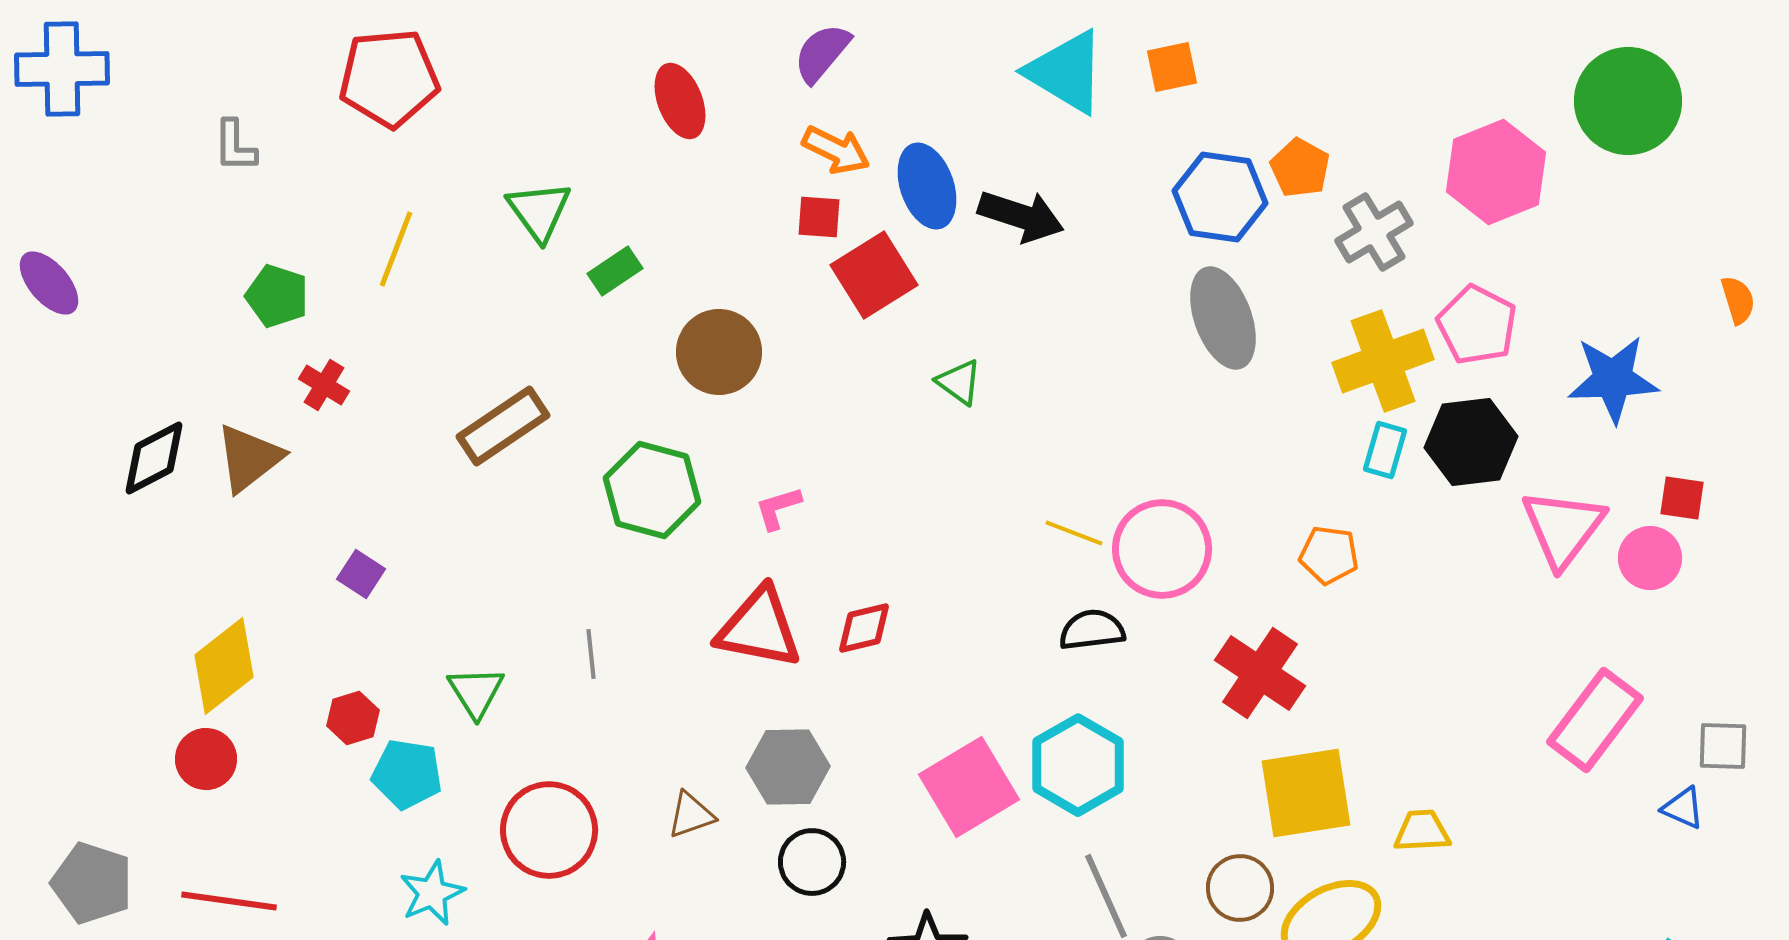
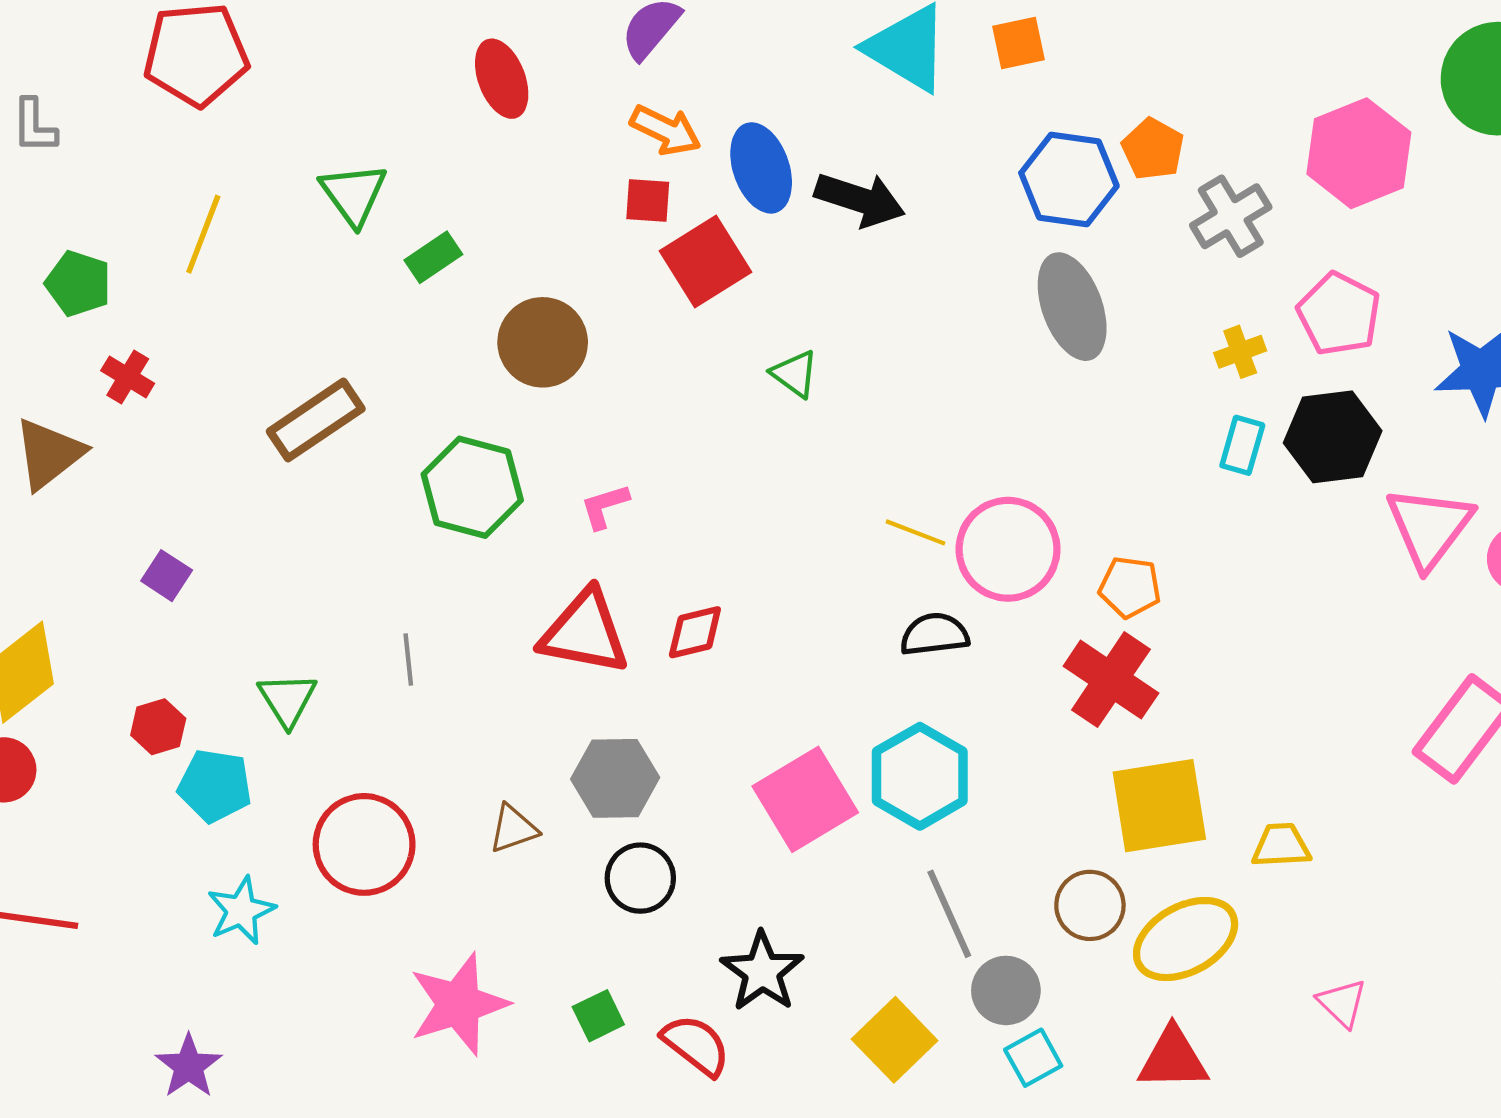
yellow cross: (1383, 361) -> (1240, 352), size x0.5
orange pentagon: (1329, 555) -> (1130, 587), moved

